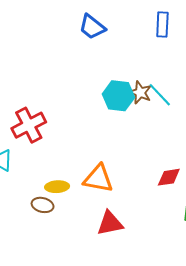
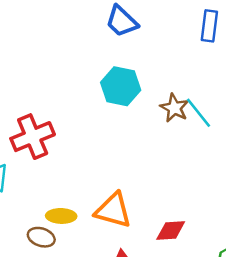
cyan hexagon: (118, 96) -> (121, 86), moved
red diamond: (169, 177) -> (171, 231), moved

